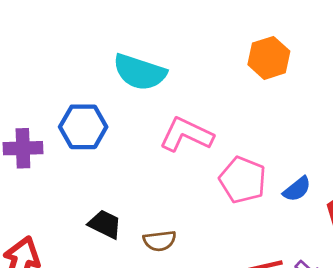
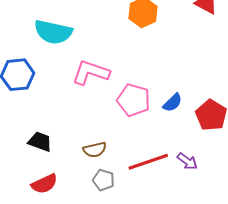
brown semicircle: (160, 241) -> (95, 150), moved

